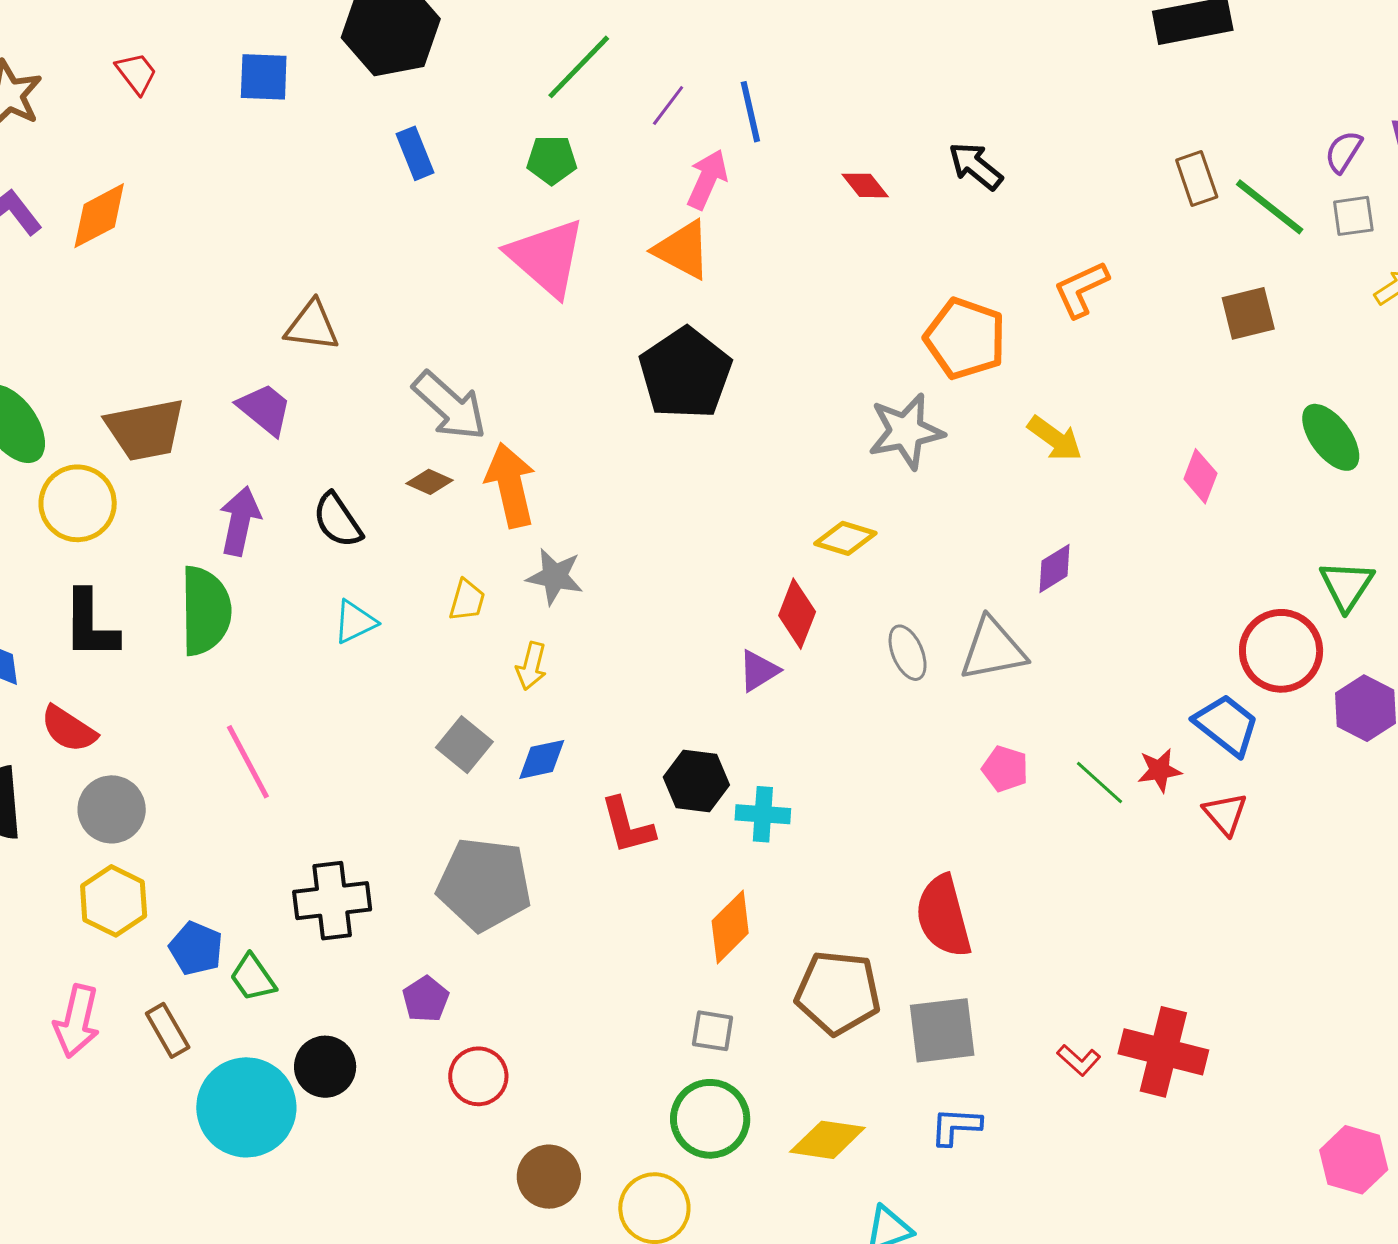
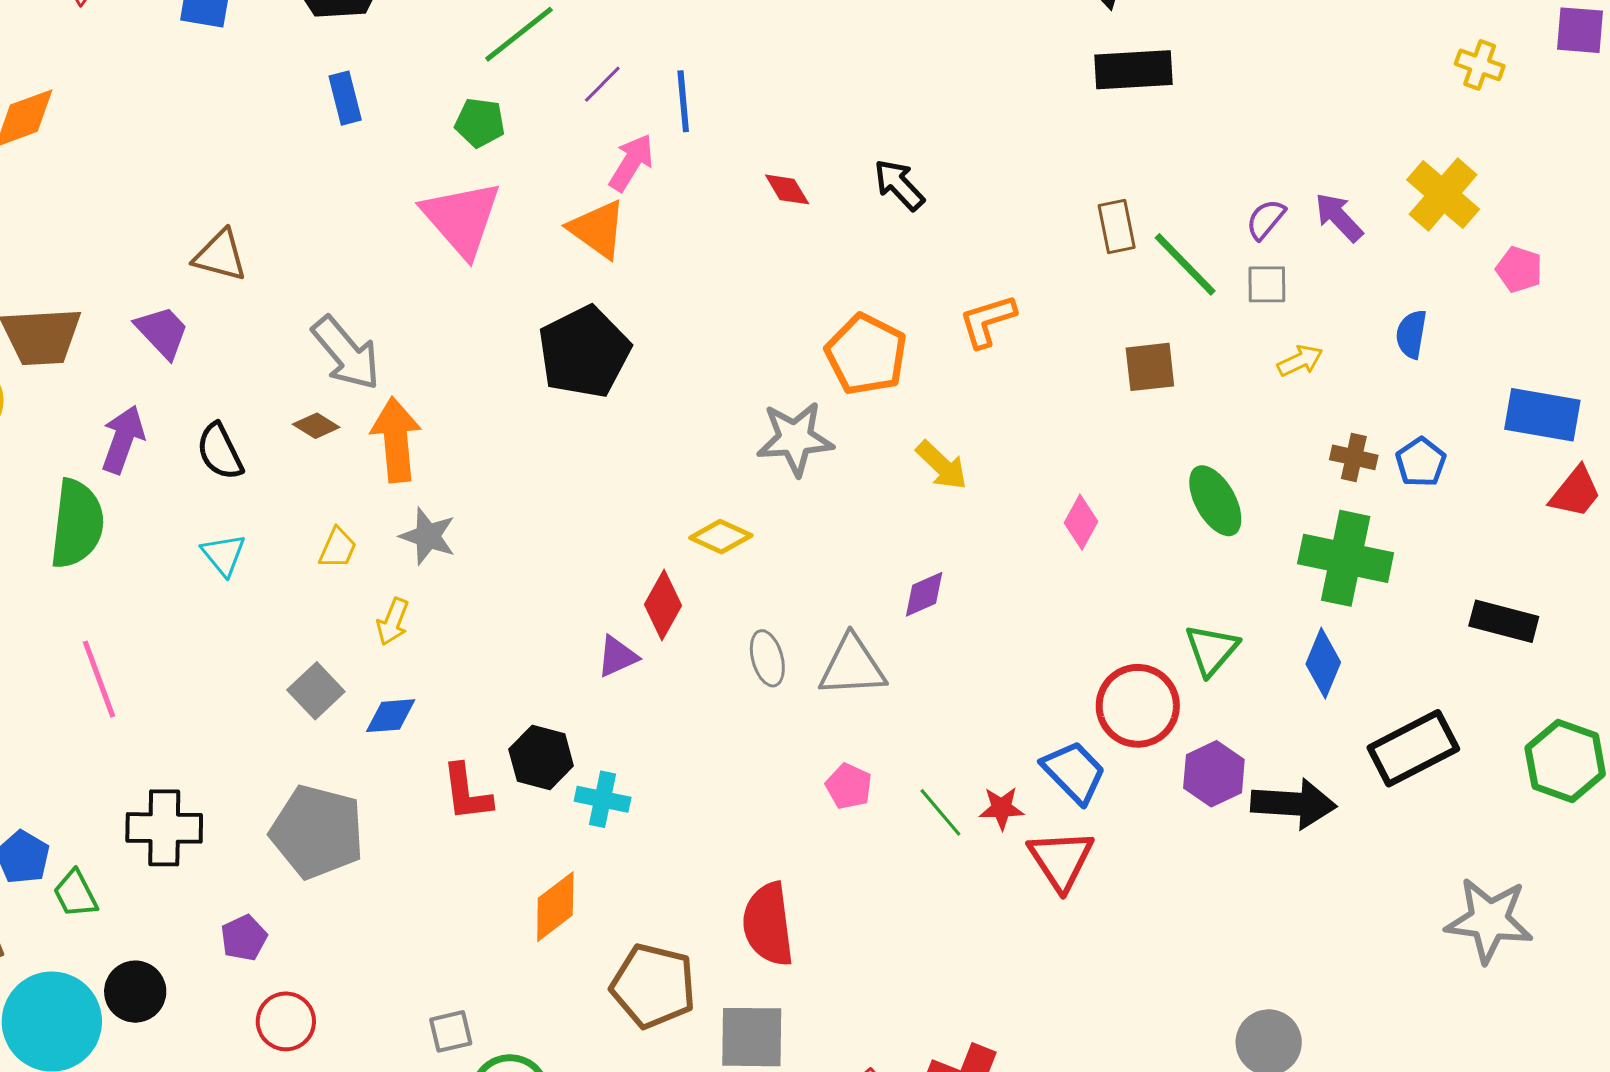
cyan triangle: (355, 622) -> (224, 555), turned -51
red triangle: (1225, 814) -> (1061, 860), size x1.5
gray square: (713, 1031) -> (451, 1031), moved, turned -30

